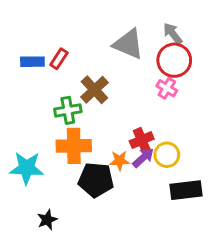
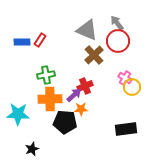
pink cross: (167, 88) -> (125, 78), moved
brown cross: (94, 90) -> (94, 55), moved
red cross: (142, 140) -> (85, 86), moved
yellow circle: (167, 155) -> (132, 87), moved
purple arrow: (143, 158) -> (74, 95), moved

